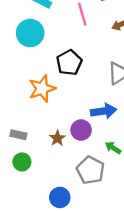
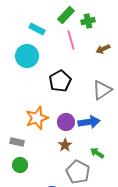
orange star: (42, 89) -> (37, 118), moved
purple circle: (81, 130) -> (66, 122), moved
brown star: (57, 138) -> (65, 145), moved

